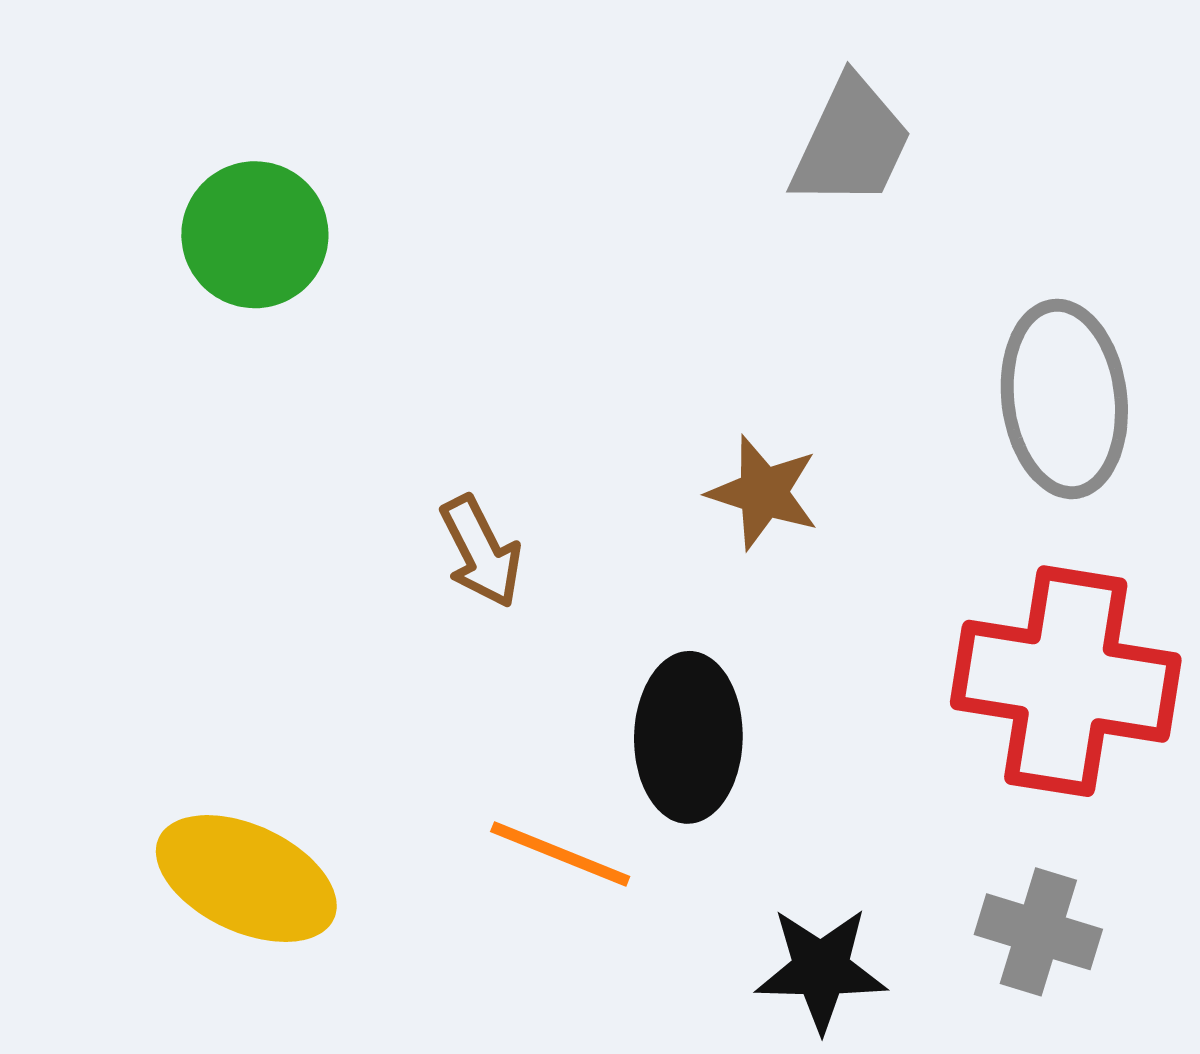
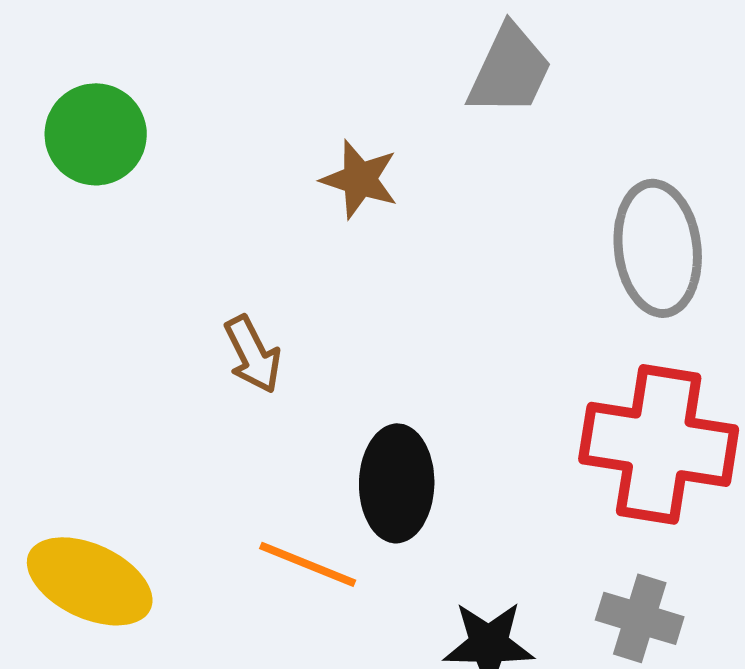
brown star: (763, 493) -> (360, 179), moved

